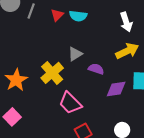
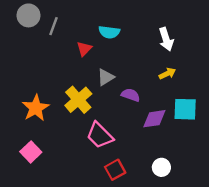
red triangle: (57, 15) -> (84, 49), moved
yellow arrow: (127, 51) -> (167, 74), size x0.6

